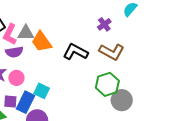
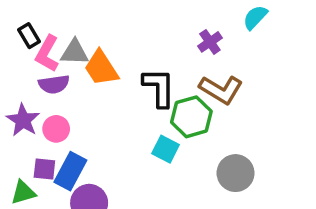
black L-shape: (76, 52) -> (159, 88), turned 60
green hexagon: (107, 84) -> (191, 117), moved
cyan square: (42, 91) -> (166, 149), moved

